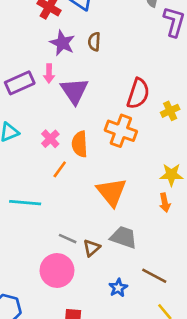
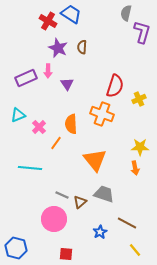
purple triangle: (74, 91) -> (67, 84), size x0.6
pink cross: (50, 139) -> (39, 127), moved

